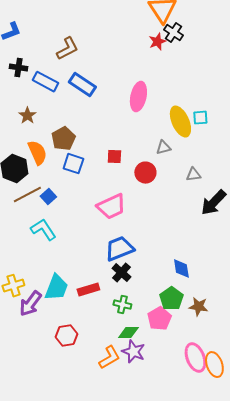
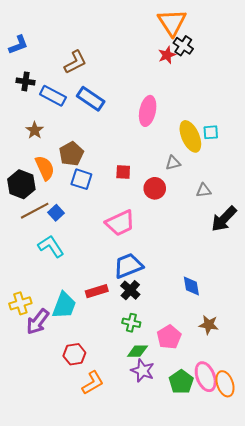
red rectangle: (88, 290) -> (97, 291), moved
green pentagon: (171, 299) -> (181, 382), moved
orange L-shape: (109, 358) -> (93, 383), moved

